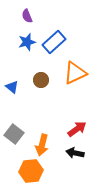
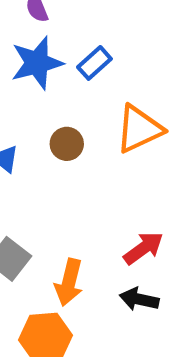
blue star: (27, 42) -> (37, 63), size x1.4
blue rectangle: (54, 42) -> (94, 63), size x0.7

